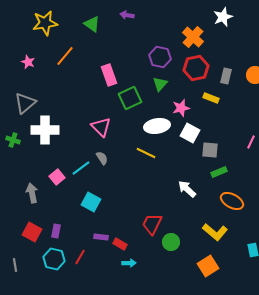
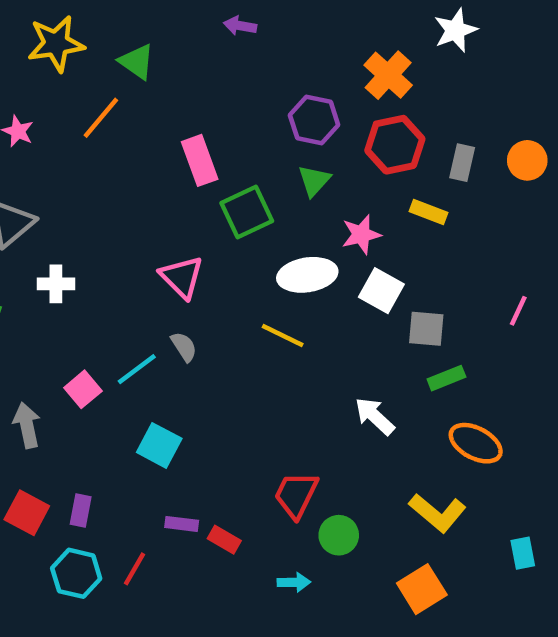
green triangle: (92, 24) -> (137, 62), moved
white cross: (45, 130) -> (56, 284), size x0.6
cyan arrow: (129, 263) -> (294, 582), moved

